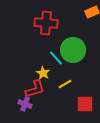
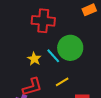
yellow star: (43, 73) -> (34, 59), moved

